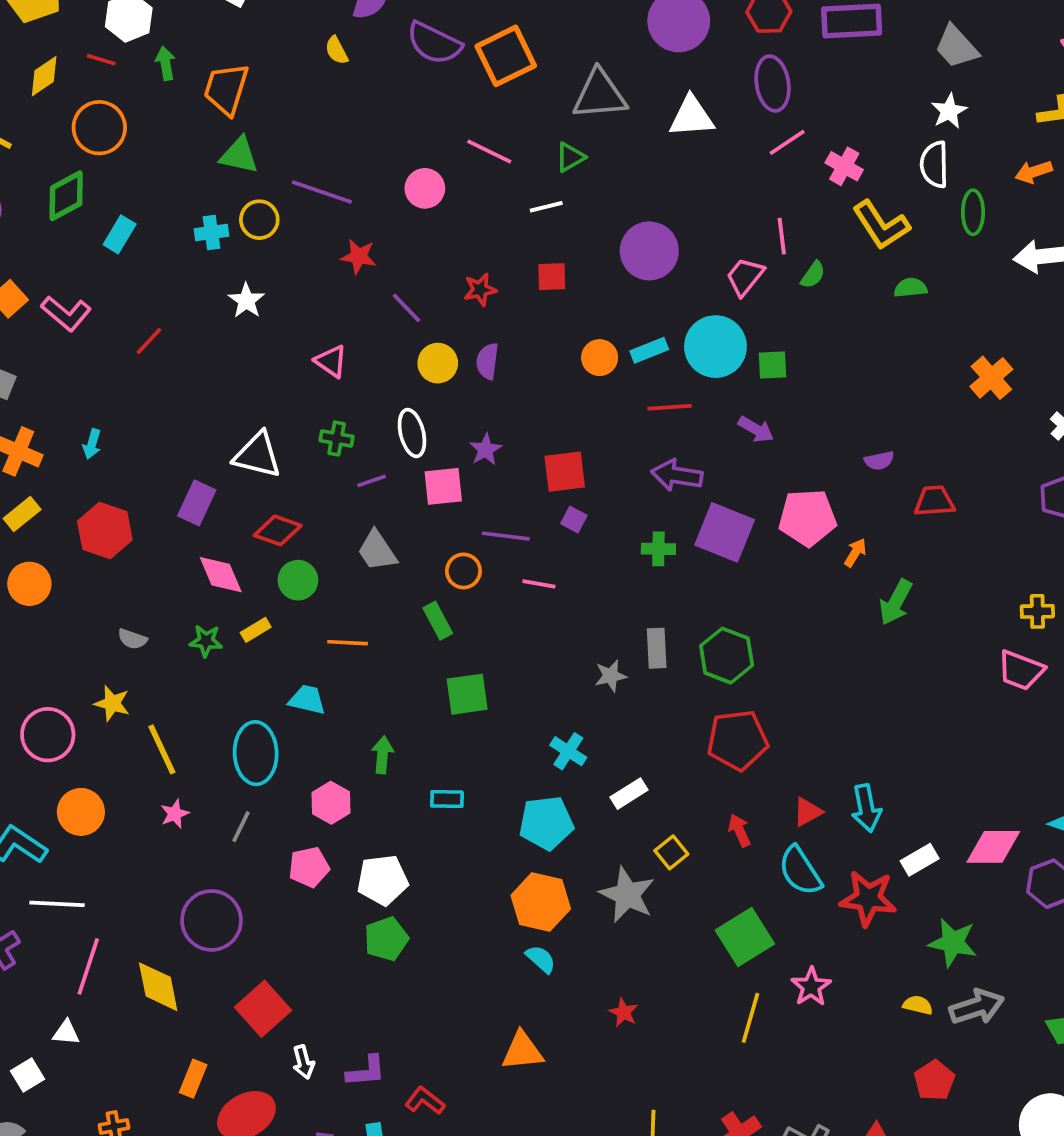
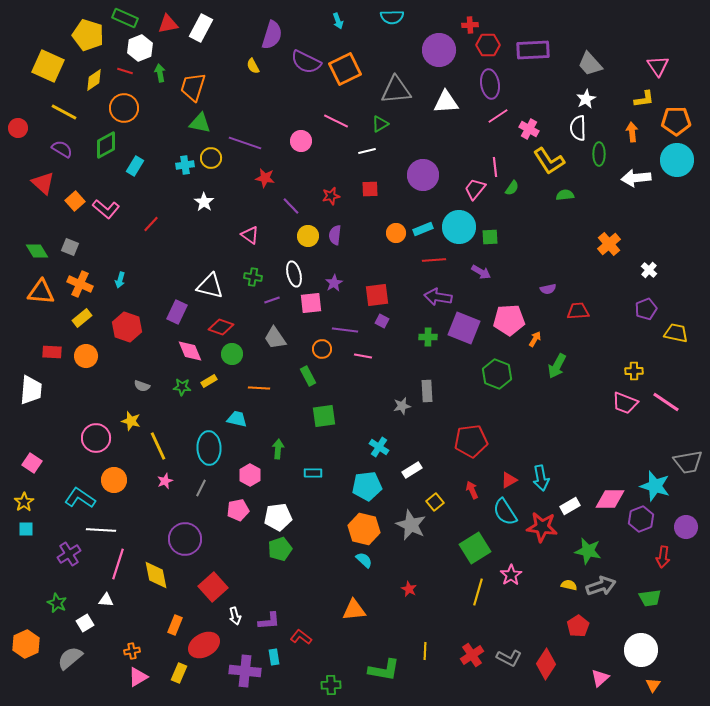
orange arrow: (1034, 172) -> (632, 132), turned 102
green hexagon: (727, 656) -> (497, 374), moved

